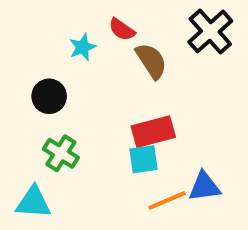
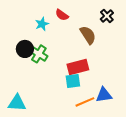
black cross: (210, 31) -> (107, 16), size x0.6
brown semicircle: (151, 61) -> (88, 35), moved
green cross: (61, 153) -> (39, 54), moved

